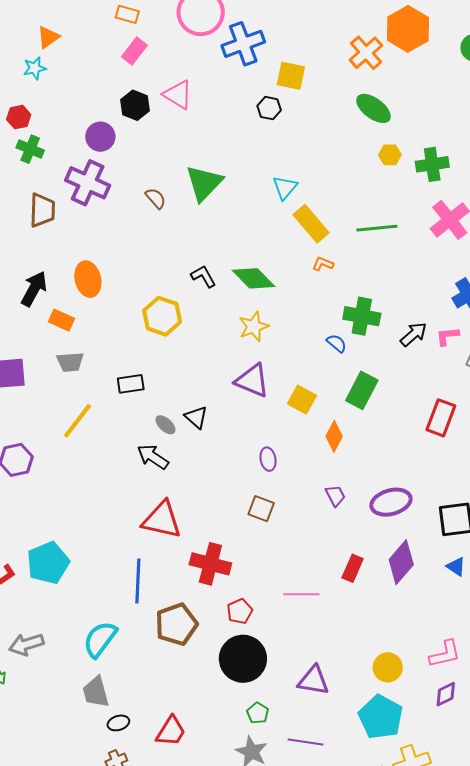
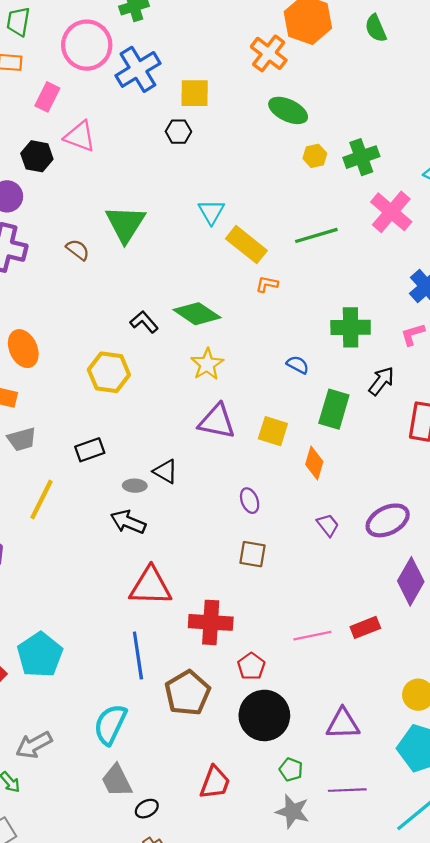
pink rectangle: (134, 51) -> (47, 97), moved
green cross: (362, 316) -> (351, 327), moved
black arrow: (414, 334) -> (381, 381), moved
gray ellipse: (165, 425) -> (135, 486), turned -30
red rectangle: (353, 568) -> (365, 627), moved, turned 56
red trapezoid: (171, 731) -> (215, 783), moved

